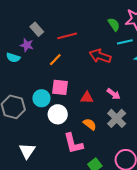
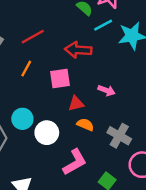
pink square: (60, 87) -> (60, 79), moved
gray cross: (117, 118) -> (119, 136), moved
orange semicircle: (90, 124) -> (85, 125), moved
pink L-shape: (73, 143) -> (75, 162), turned -90

